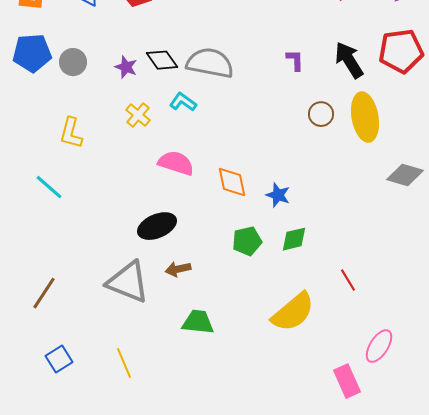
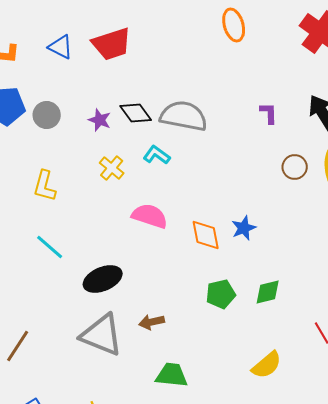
cyan line: (49, 187) -> (50, 247), moved
blue star: (278, 195) -> (244, 228), moved, turned 30
black ellipse: (157, 226) -> (103, 279), moved
yellow semicircle: (293, 312) -> (267, 365), size x0.7

